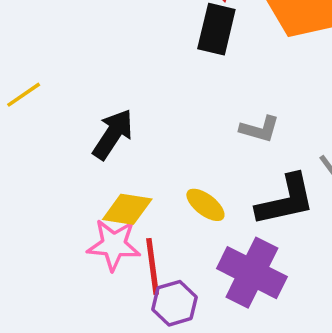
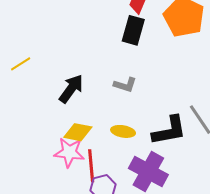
gray L-shape: (260, 129) -> (125, 85), moved
yellow ellipse: (205, 205) -> (123, 131), turned -30

